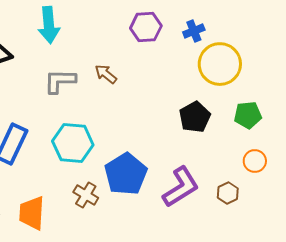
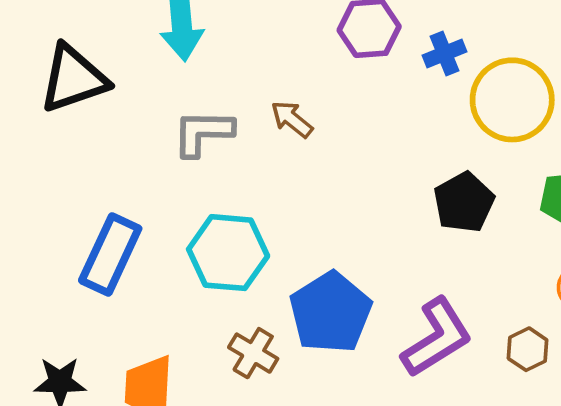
blue cross: (194, 31) -> (445, 54), moved

